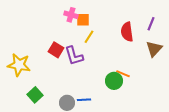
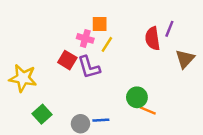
pink cross: (71, 15) -> (85, 38), moved
purple line: (151, 24) -> (169, 29), moved
orange line: (123, 74) -> (148, 111), moved

